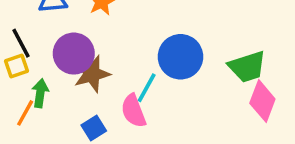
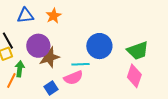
cyan line: (147, 88) -> (81, 64), turned 60
pink diamond: (262, 101) -> (134, 76), moved
pink semicircle: (133, 111) -> (73, 78), turned -90

